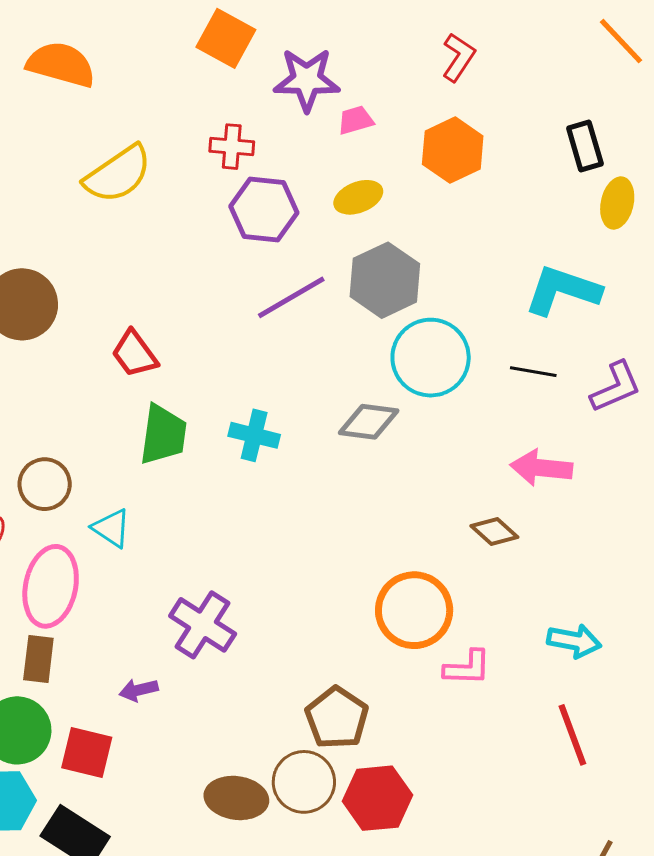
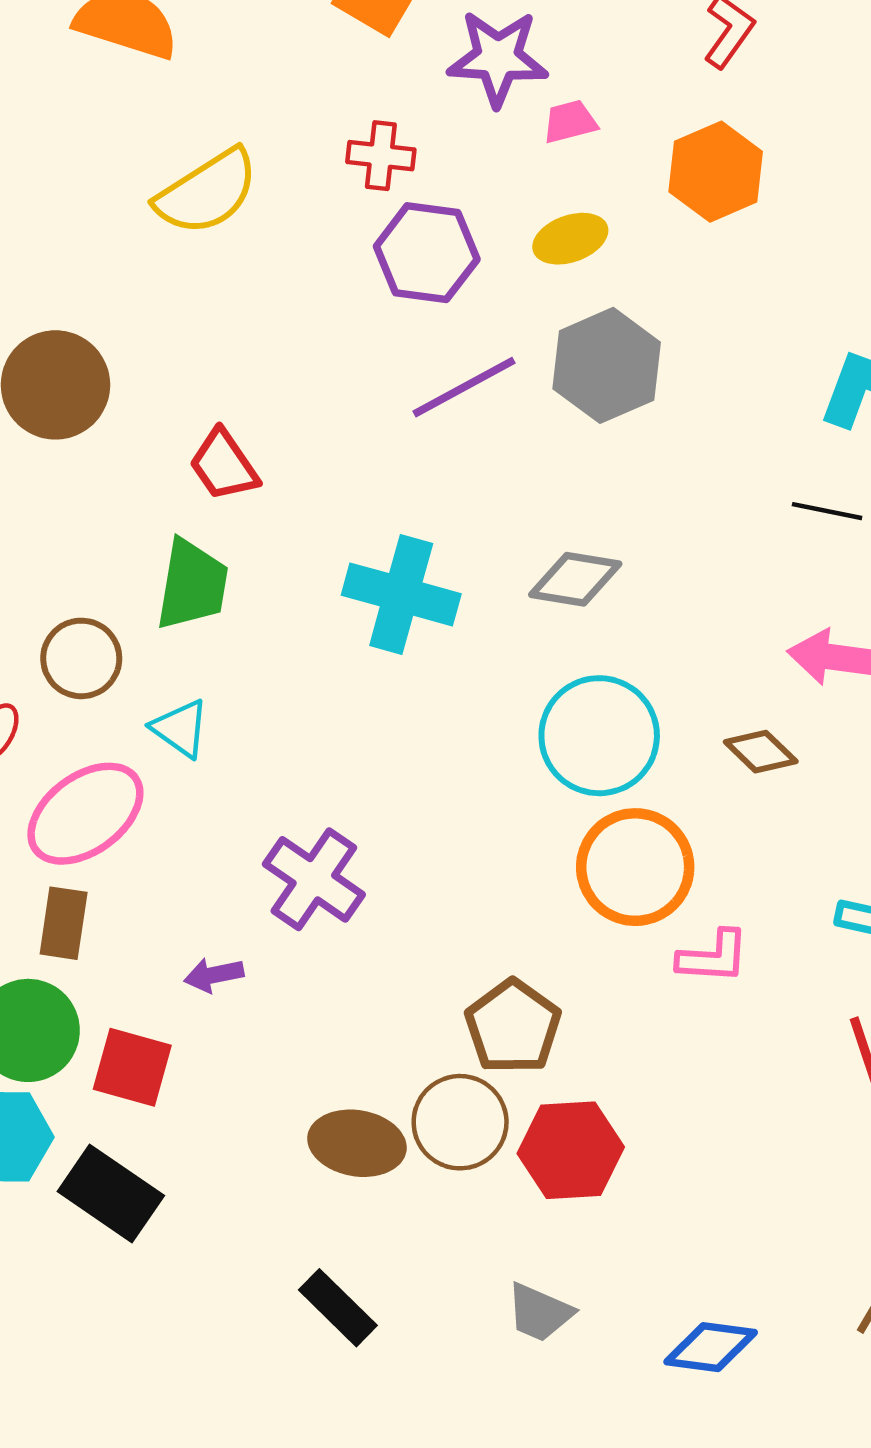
cyan circle: (431, 358) -> (599, 736), moved
green trapezoid: (163, 435) -> (192, 585), moved
cyan cross: (254, 435) -> (401, 594), size x1.5
pink ellipse: (51, 586) -> (85, 814), turned 40

